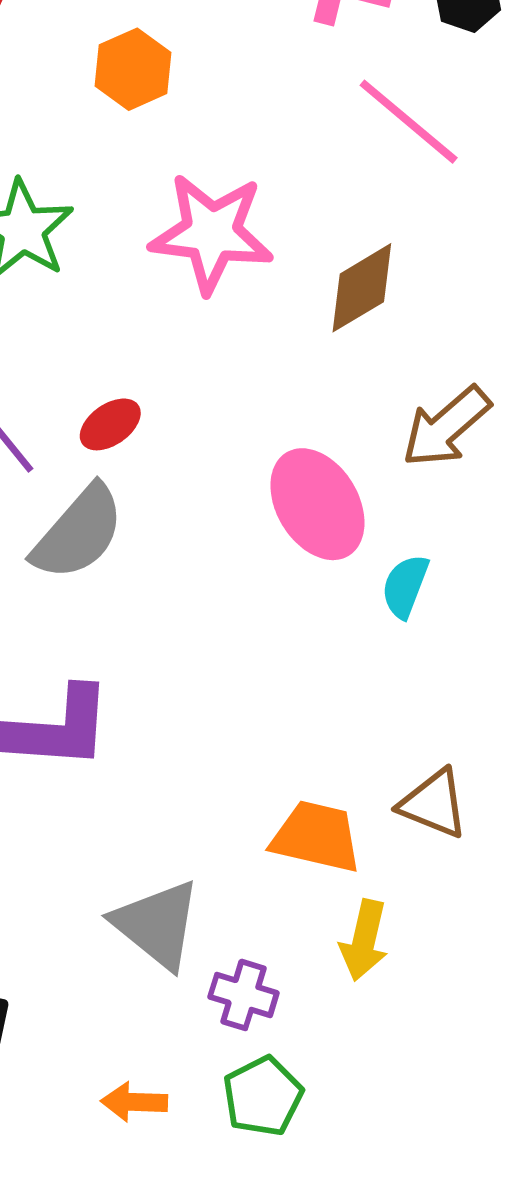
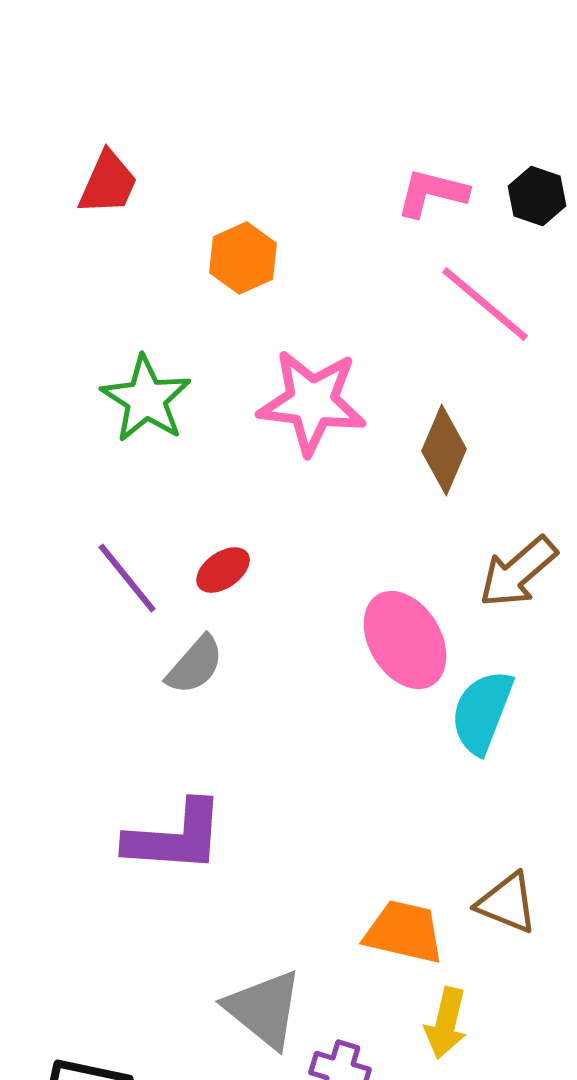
brown diamond: (362, 288) -> (444, 450), turned -36
gray semicircle: (78, 533) -> (195, 665), size x0.7
cyan semicircle: (405, 586) -> (482, 712), size x1.5

